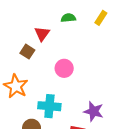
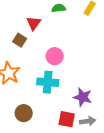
cyan cross: (49, 106) -> (48, 82), moved

